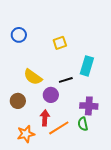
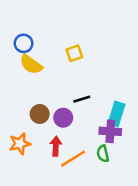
cyan rectangle: (87, 66) -> (116, 114), moved
yellow semicircle: (33, 77) -> (31, 64), moved
brown circle: (18, 101) -> (40, 114), moved
orange star: (26, 134) -> (20, 144), moved

